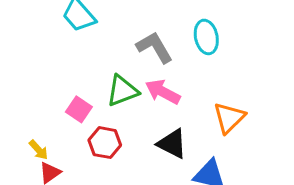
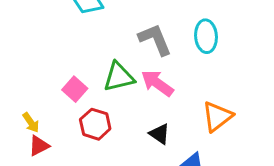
black triangle: (172, 144) -> (159, 134), size x0.7

